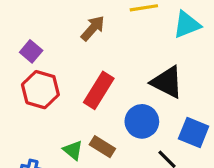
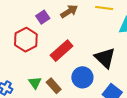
purple square: (31, 51) -> (43, 17), moved

